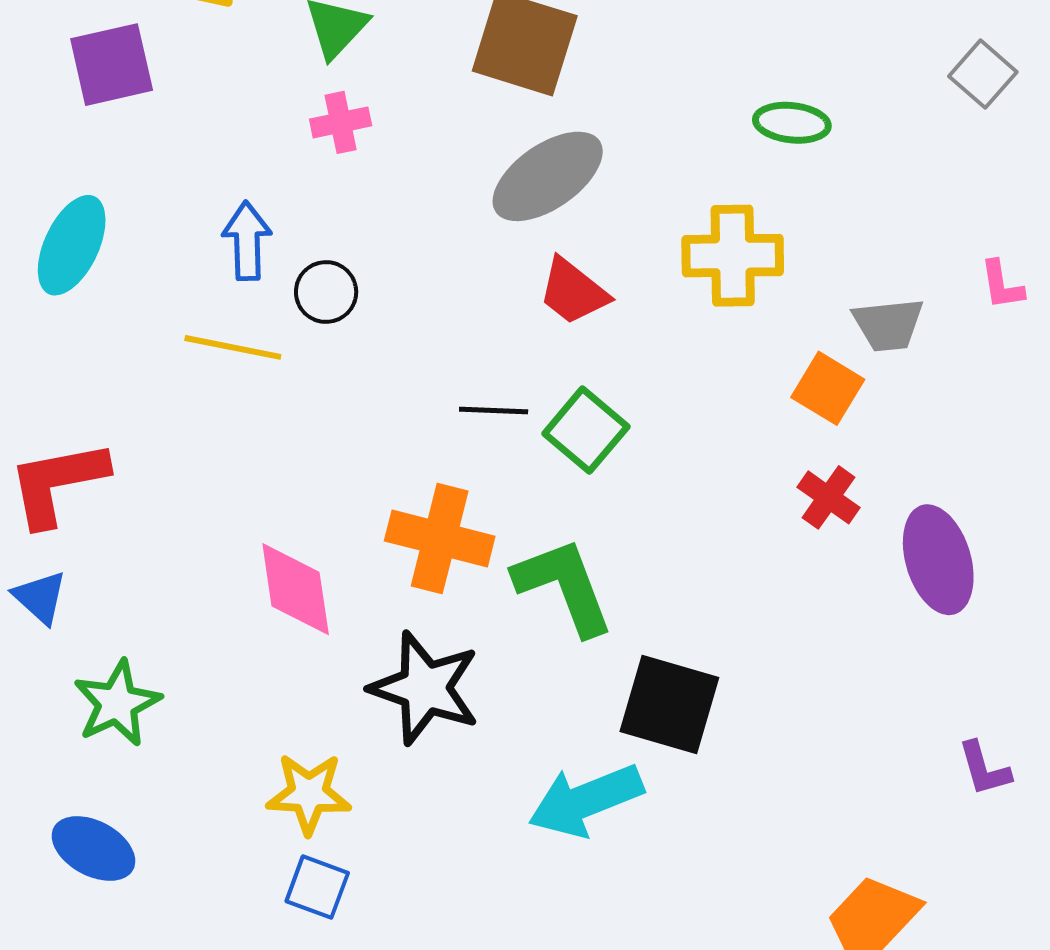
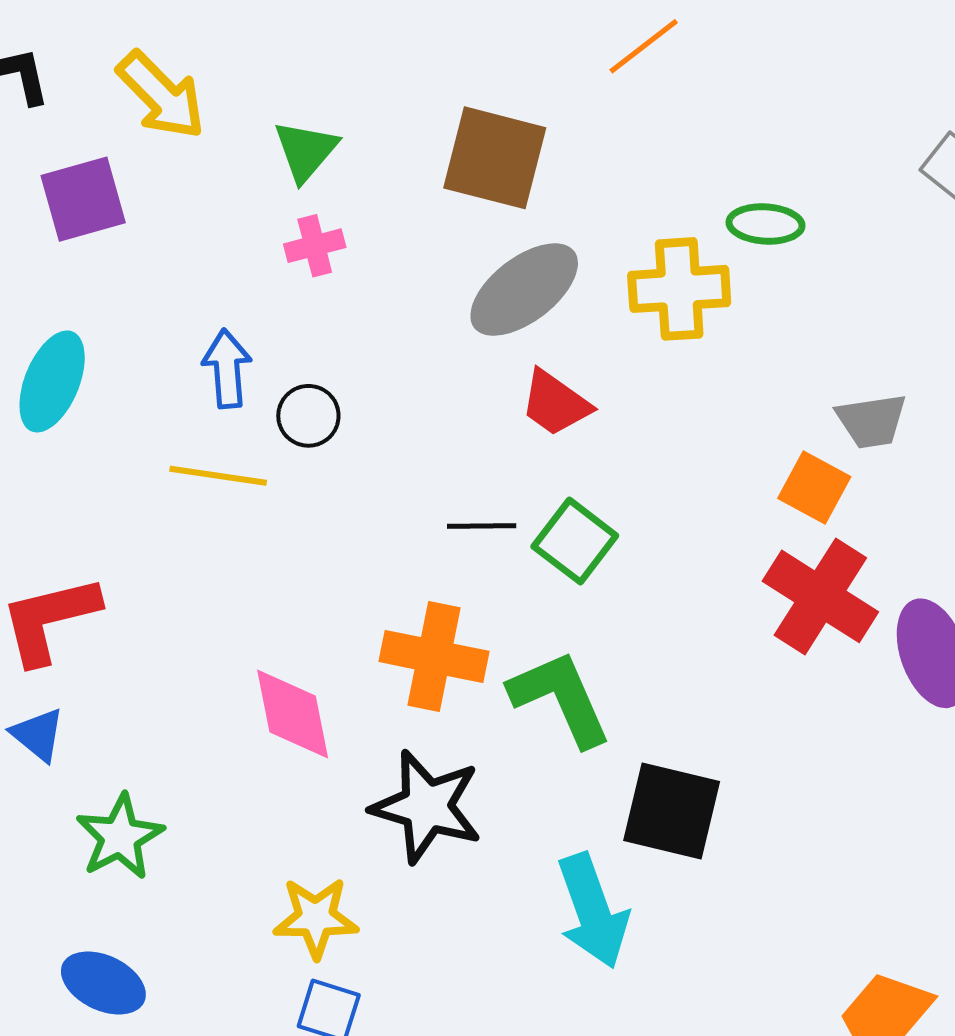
yellow cross: (733, 256) -> (679, 289), moved
red cross: (829, 497) -> (820, 596), size x1.8
cyan arrow: (586, 800) -> (593, 911), turned -85

